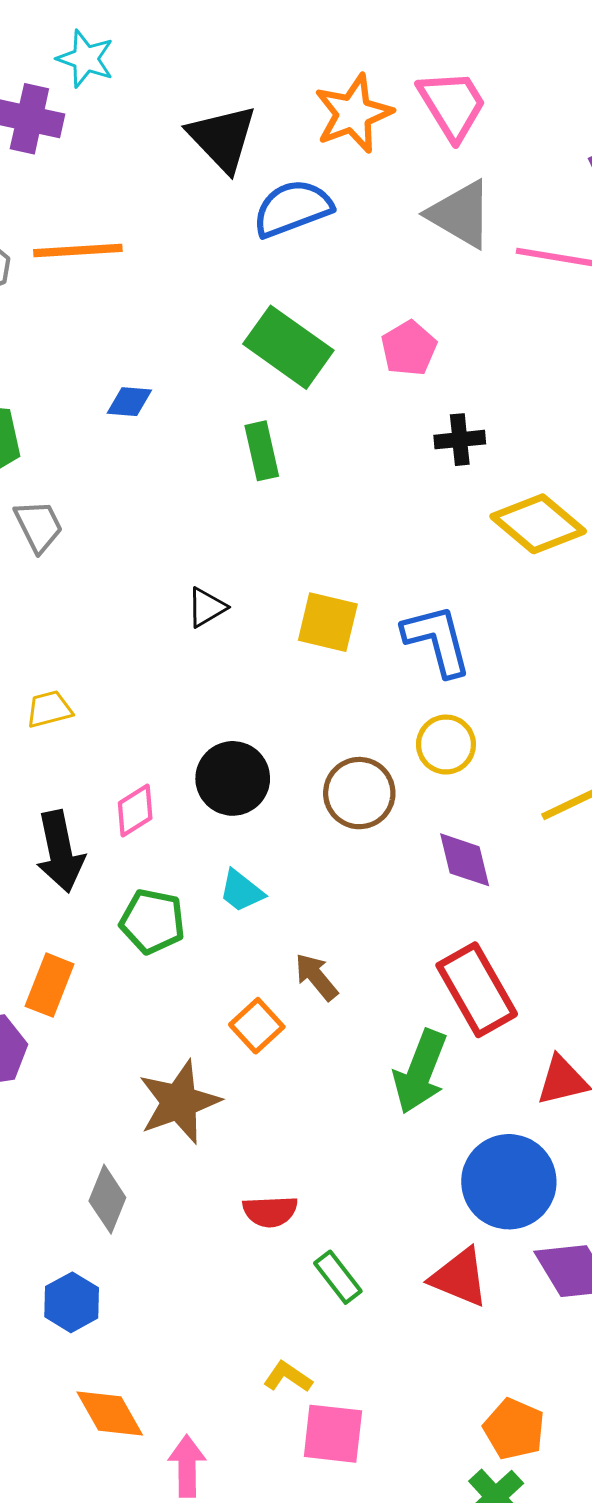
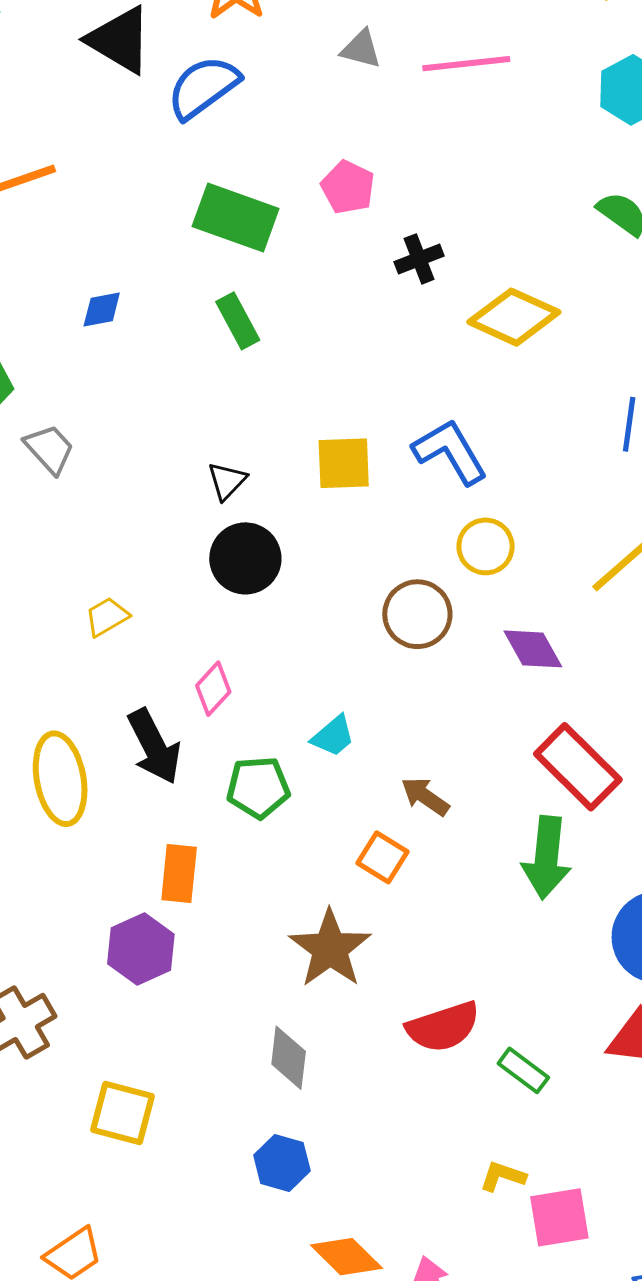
gray triangle: (460, 214) -> (361, 49), size x0.6
black circle: (233, 778) -> (245, 558), moved
cyan trapezoid: (241, 891) -> (333, 736), turned -63
red semicircle: (270, 1211) -> (443, 1027), size x1.4

